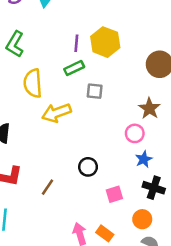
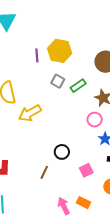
green rectangle: (74, 68) -> (78, 86), moved
gray square: (95, 91) -> (58, 81), moved, turned 32
brown line: (47, 187) -> (44, 172), moved

